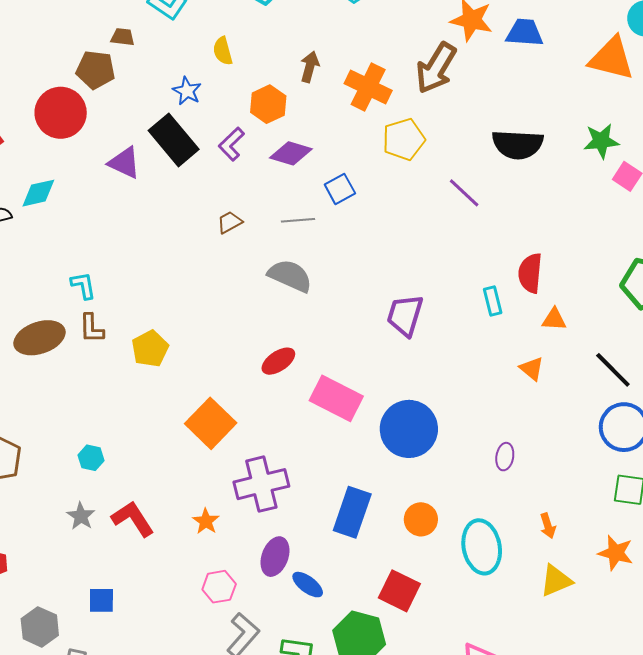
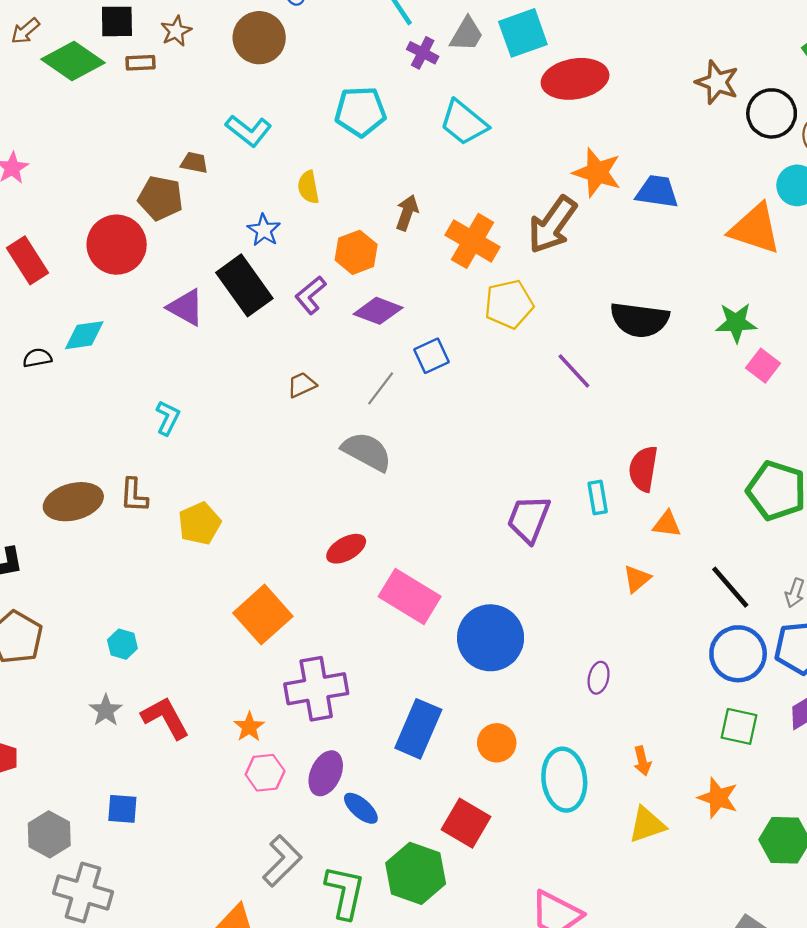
gray line: (298, 220) -> (381, 388), turned -52
cyan L-shape: (83, 285) -> (168, 418), moved, turned 32
purple trapezoid: (405, 315) -> (529, 519), moved
orange triangle: (532, 369) -> (637, 579), turned 36
pink hexagon: (219, 587) -> (265, 773), moved

